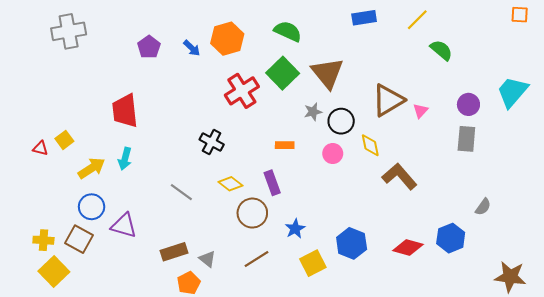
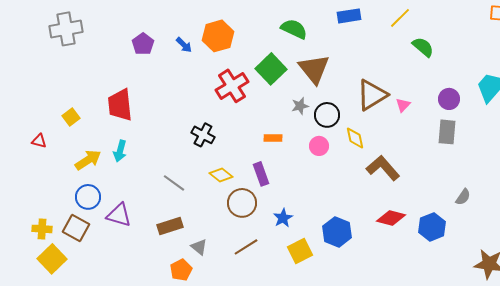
green semicircle: (288, 31) -> (294, 29), moved
yellow square: (64, 140) -> (71, 117), moved
red diamond: (408, 247) -> (391, 218), moved
brown rectangle: (174, 252) -> (170, 226), moved

